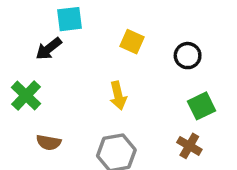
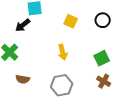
black circle: (188, 56) -> (103, 20), moved
green square: (201, 106) -> (102, 58), moved

